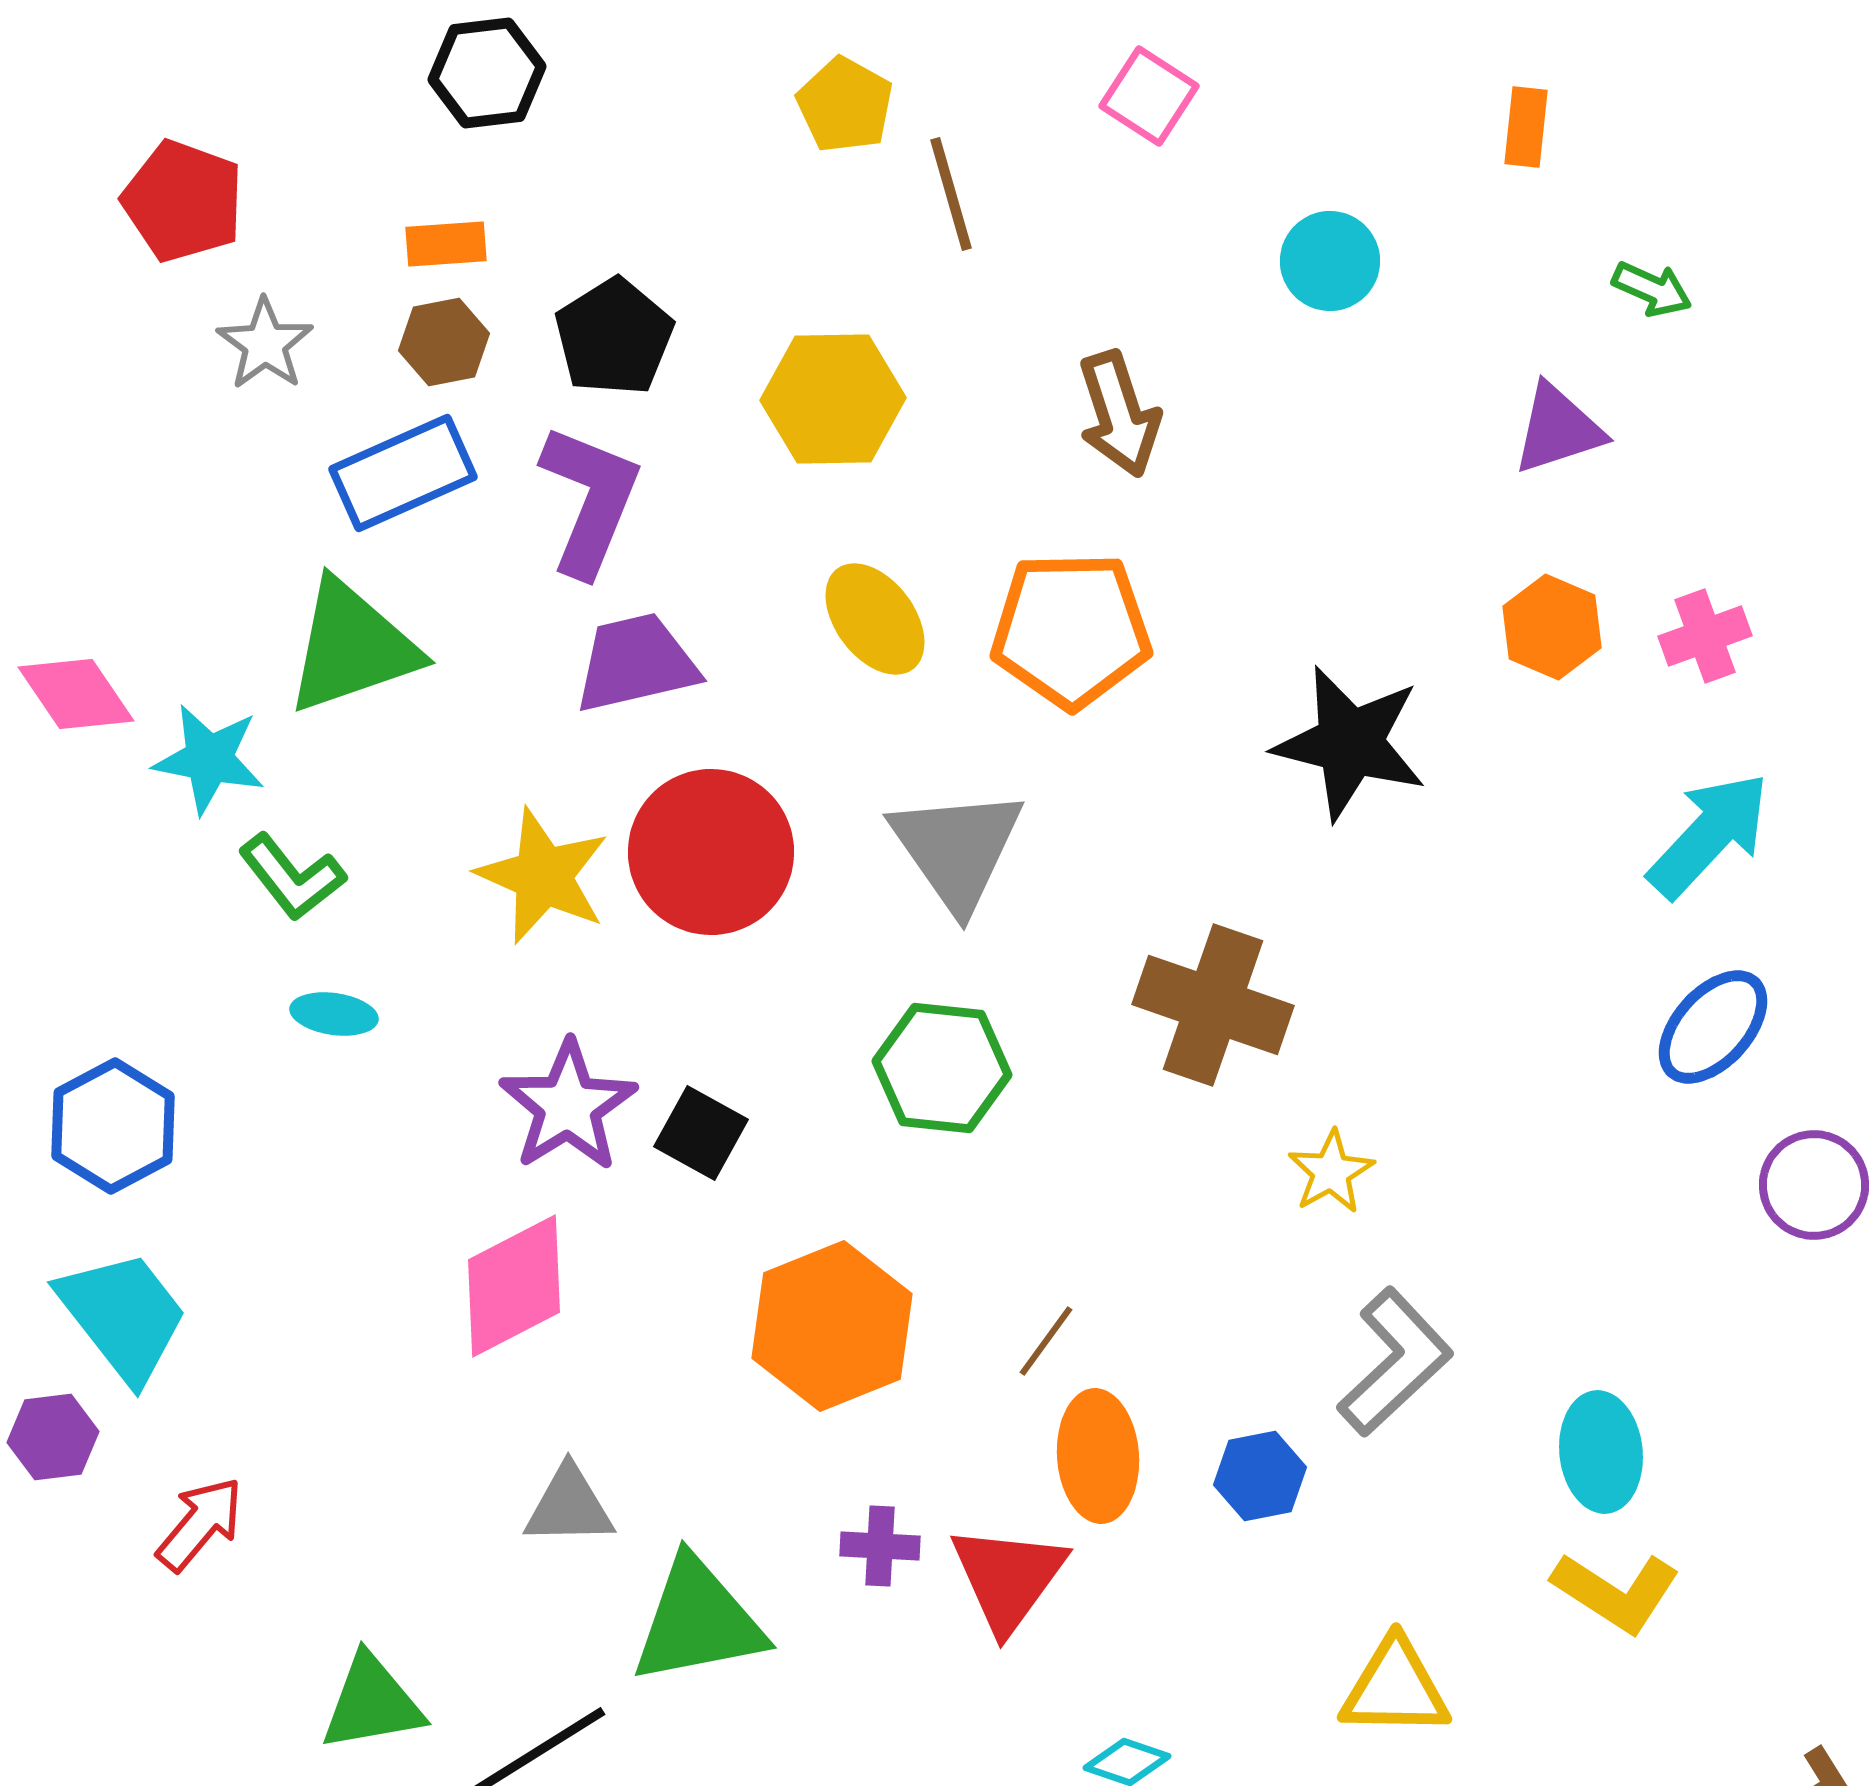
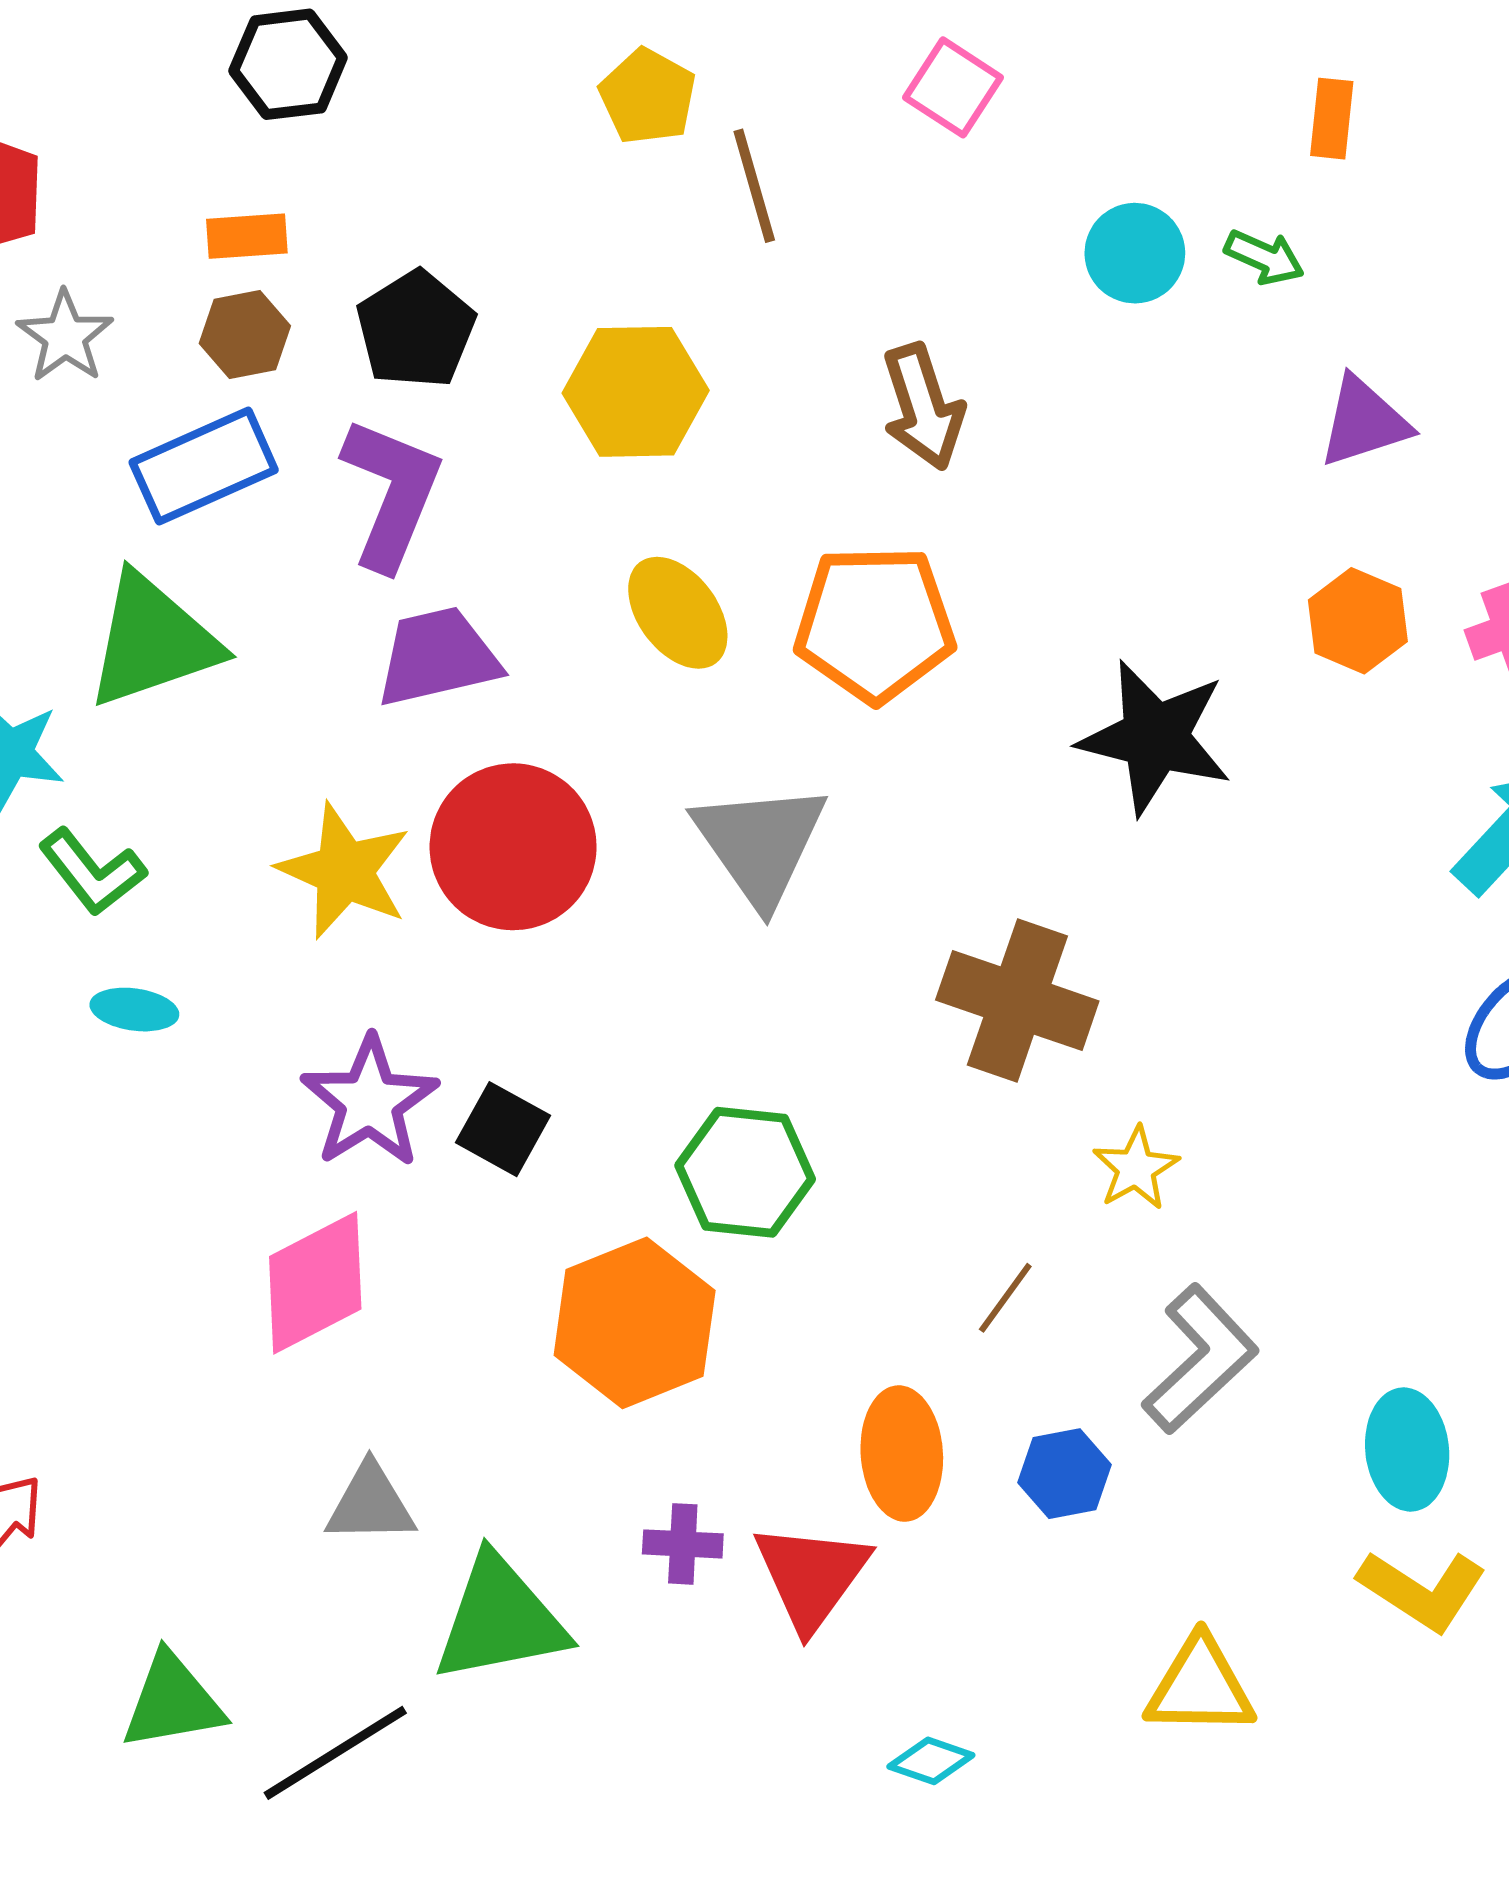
green arrow: (1652, 289) -> (1264, 257), moved
green hexagon: (942, 1068) -> (745, 1172), moved
brown line: (1046, 1341) -> (1005, 1298), moved

